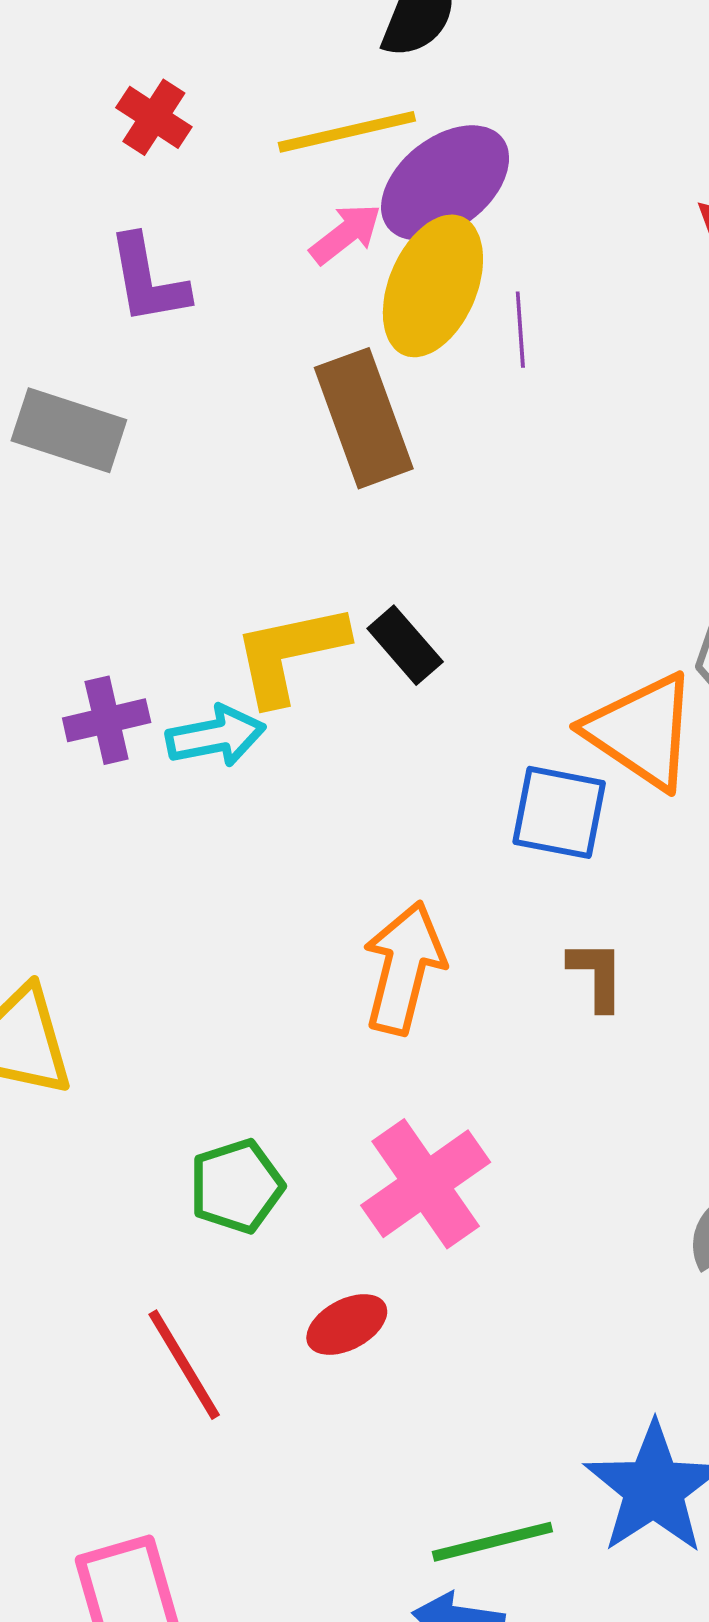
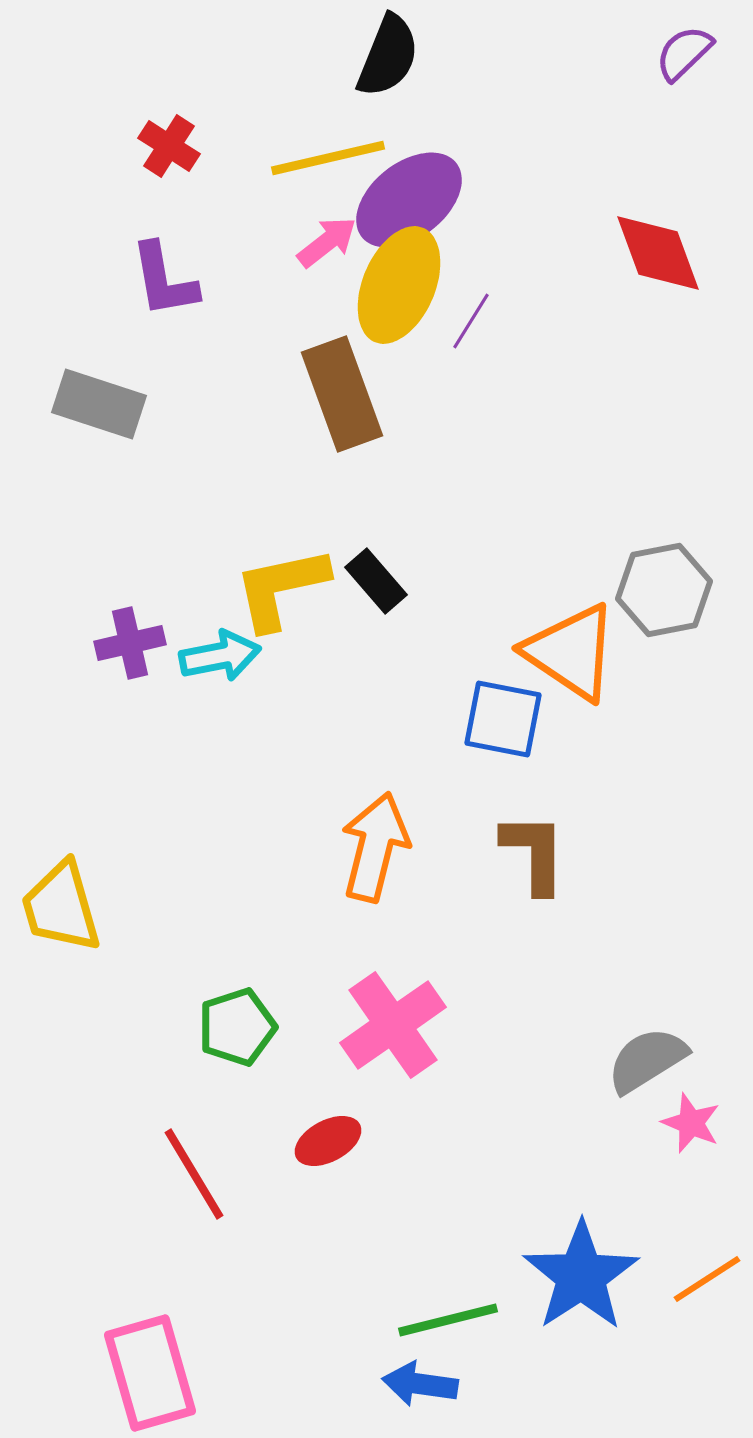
purple line: (520, 330) -> (471, 321), turned 36
brown L-shape: (597, 975) -> (534, 853), size x1.4

